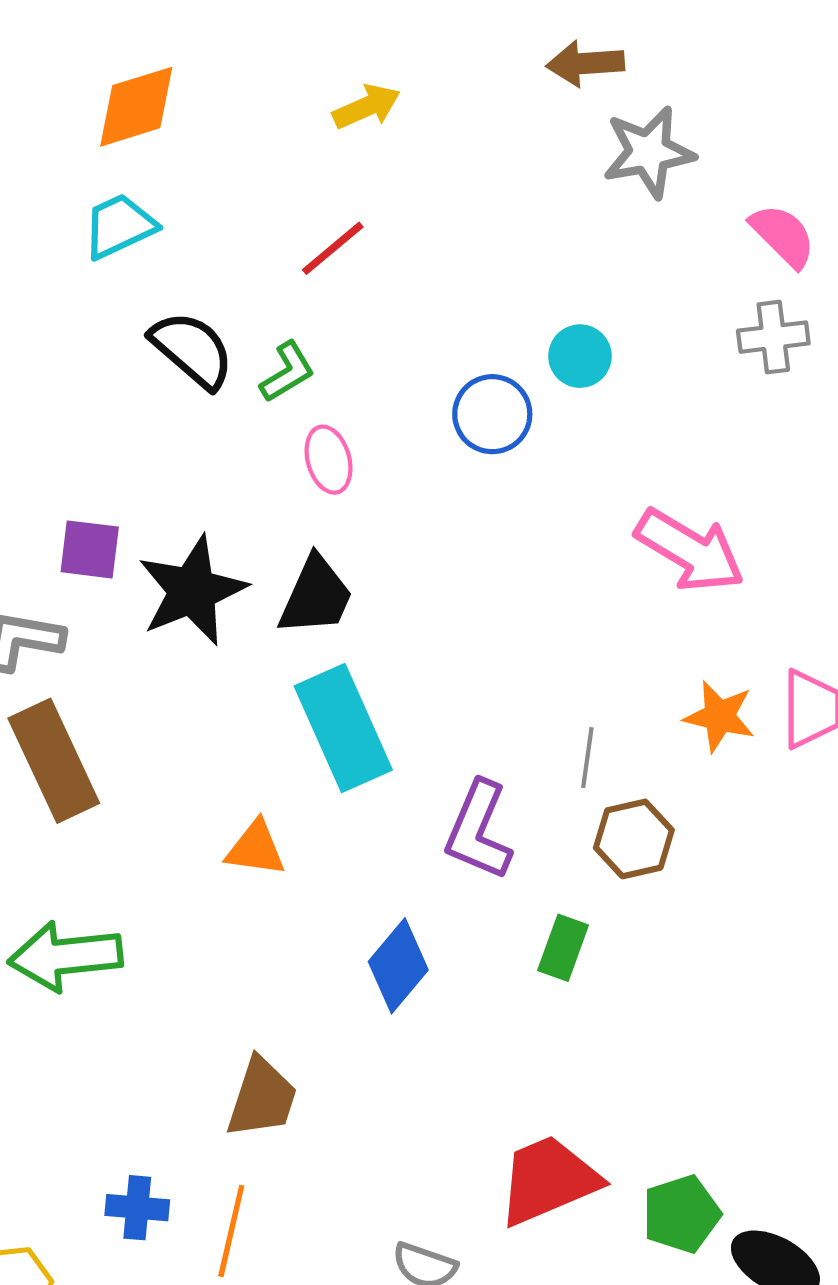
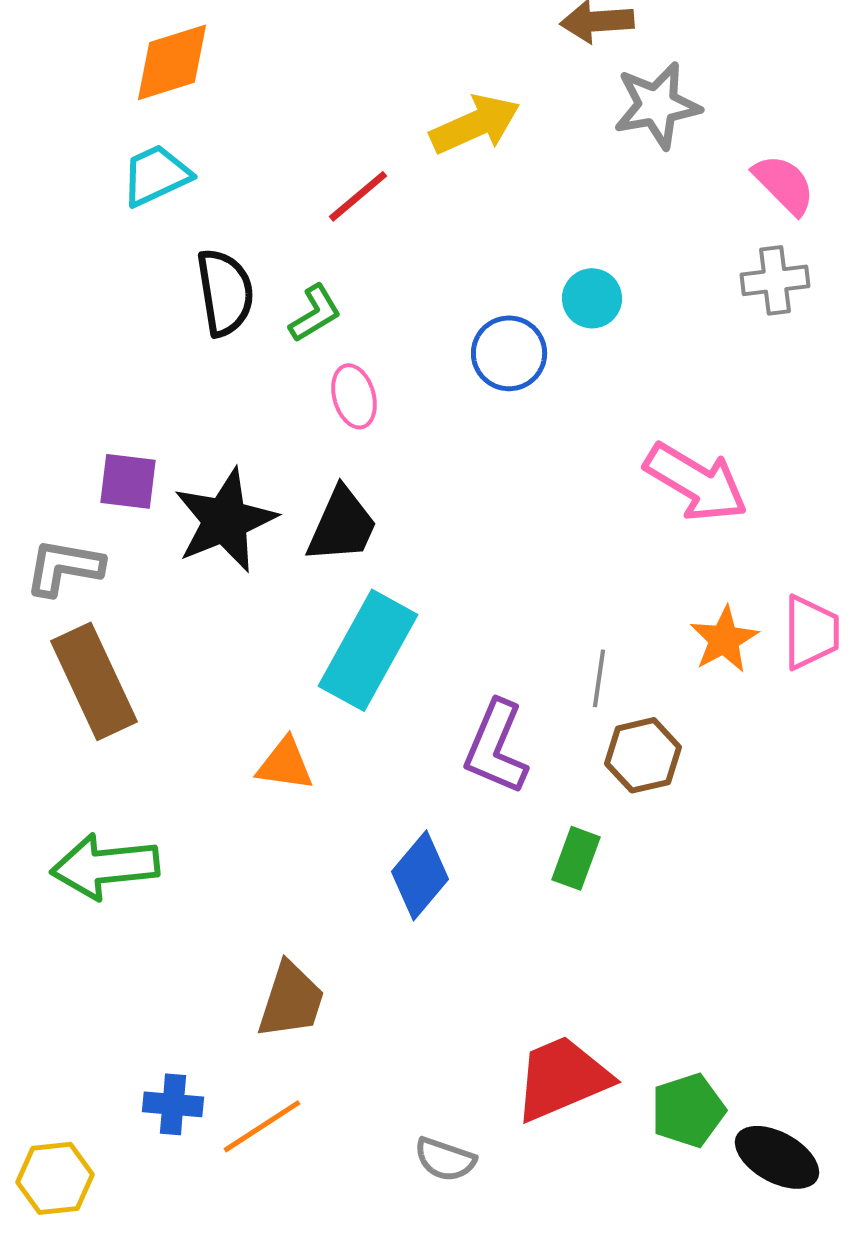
yellow arrow: (367, 107) -> (475, 124), moved, size x1.4
black semicircle: (192, 350) -> (225, 292), turned 40
orange star: (719, 716) -> (724, 639), turned 30
cyan rectangle: (343, 728) -> (368, 650), turned 53
orange line: (231, 1231) -> (262, 1126), turned 44

